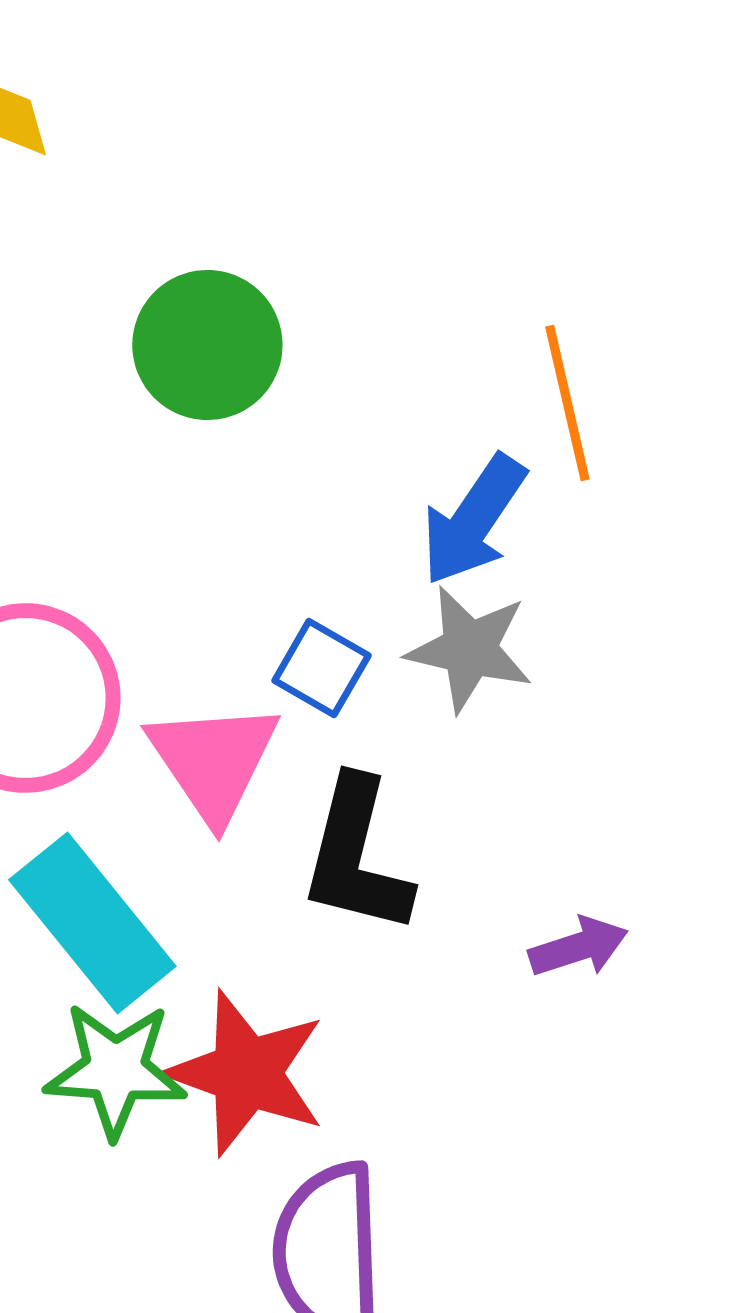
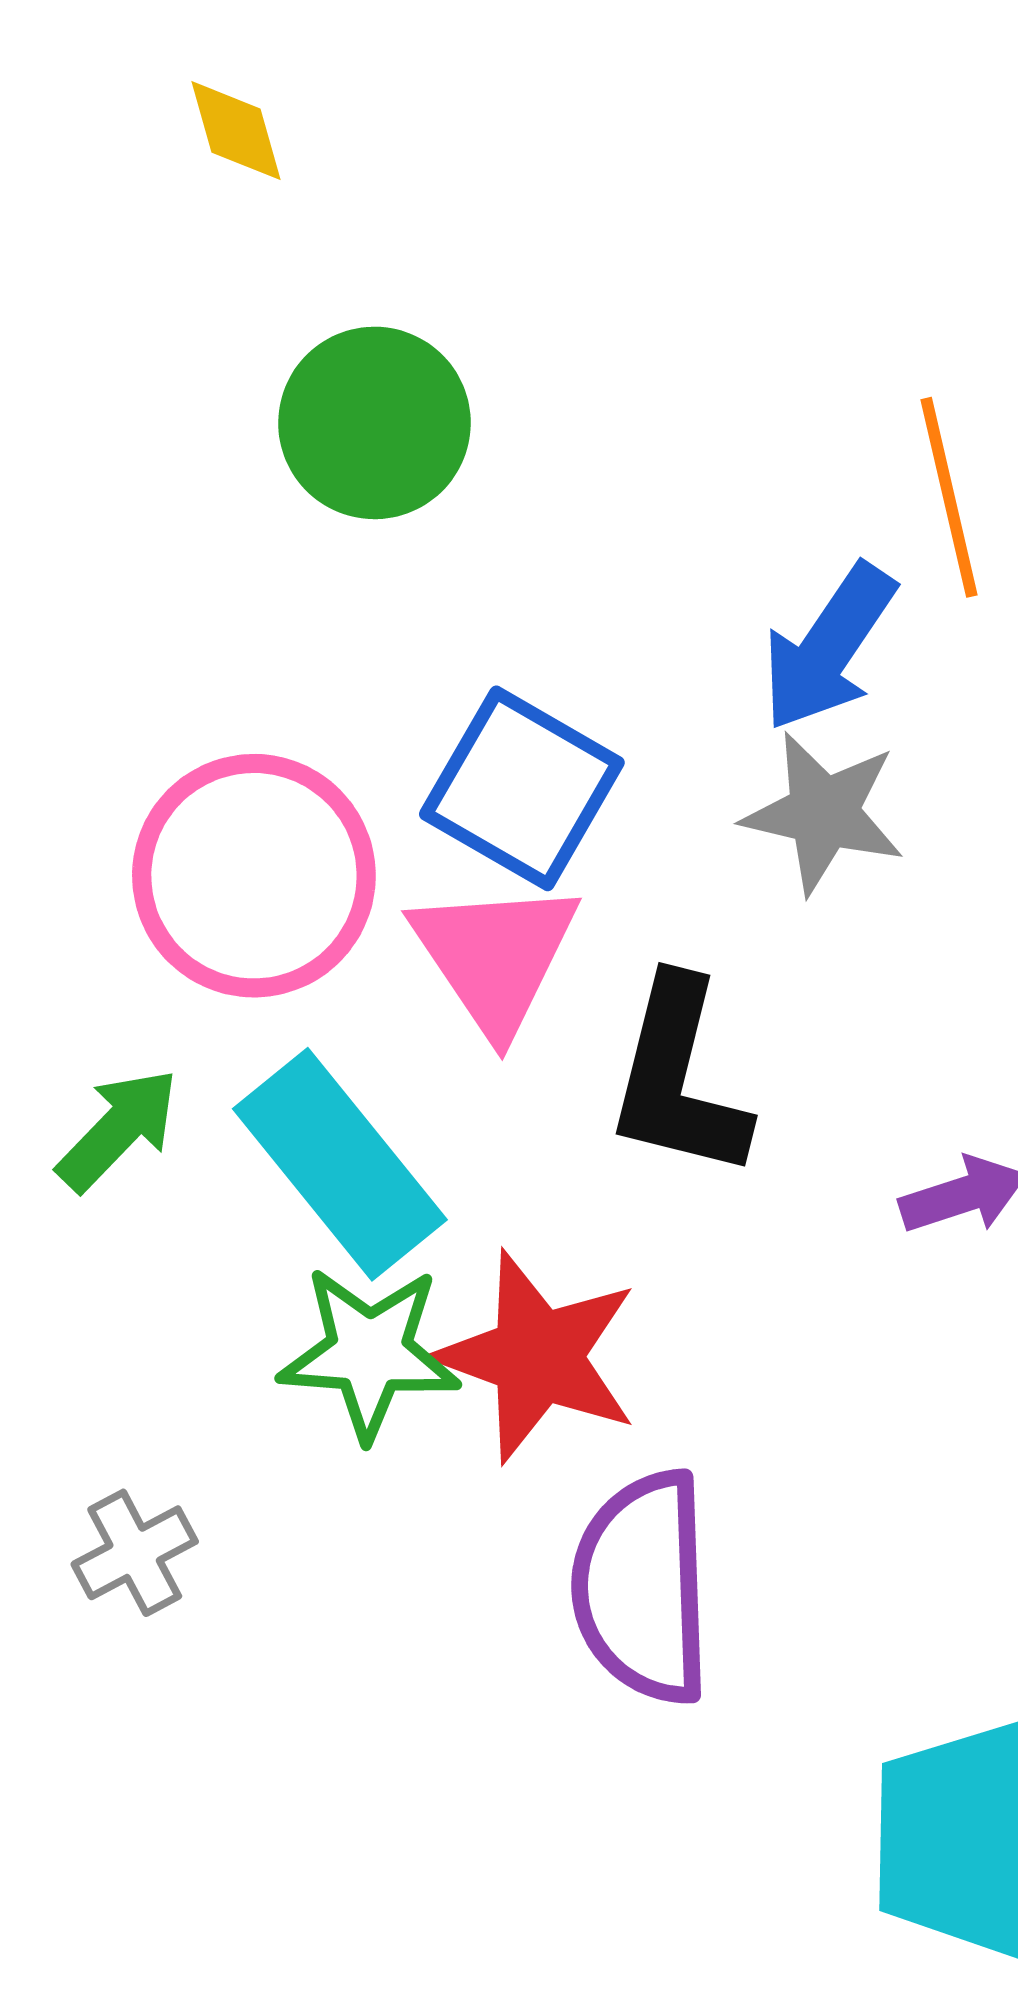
green circle: (207, 345) -> (374, 423), moved
blue square: (321, 668) -> (522, 788), moved, size x1.6

